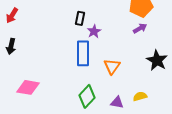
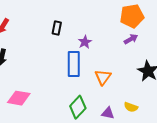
black rectangle: (80, 18) -> (57, 28), moved
yellow semicircle: (140, 96) -> (131, 107), turned -144

